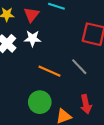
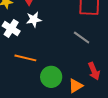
orange line: (50, 71) -> (25, 58), moved

